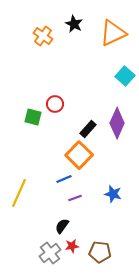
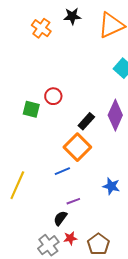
black star: (74, 24) -> (72, 16), turned -30
purple line: (75, 198) -> (73, 201), moved
brown pentagon: (100, 252) -> (98, 244), turned 30

